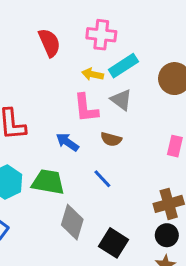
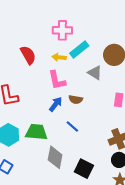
red semicircle: (49, 43) -> (28, 55), moved
gray triangle: (121, 100) -> (95, 73), moved
blue arrow: (67, 142) -> (56, 104), moved, turned 98

